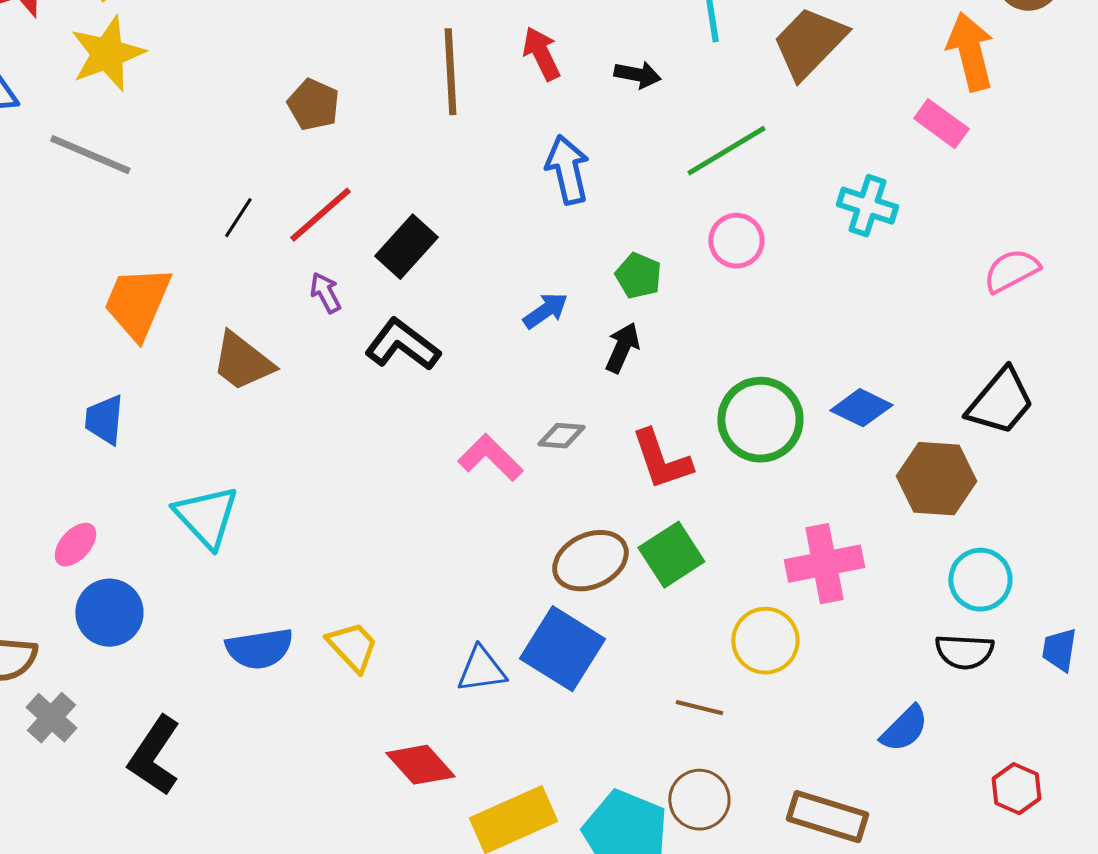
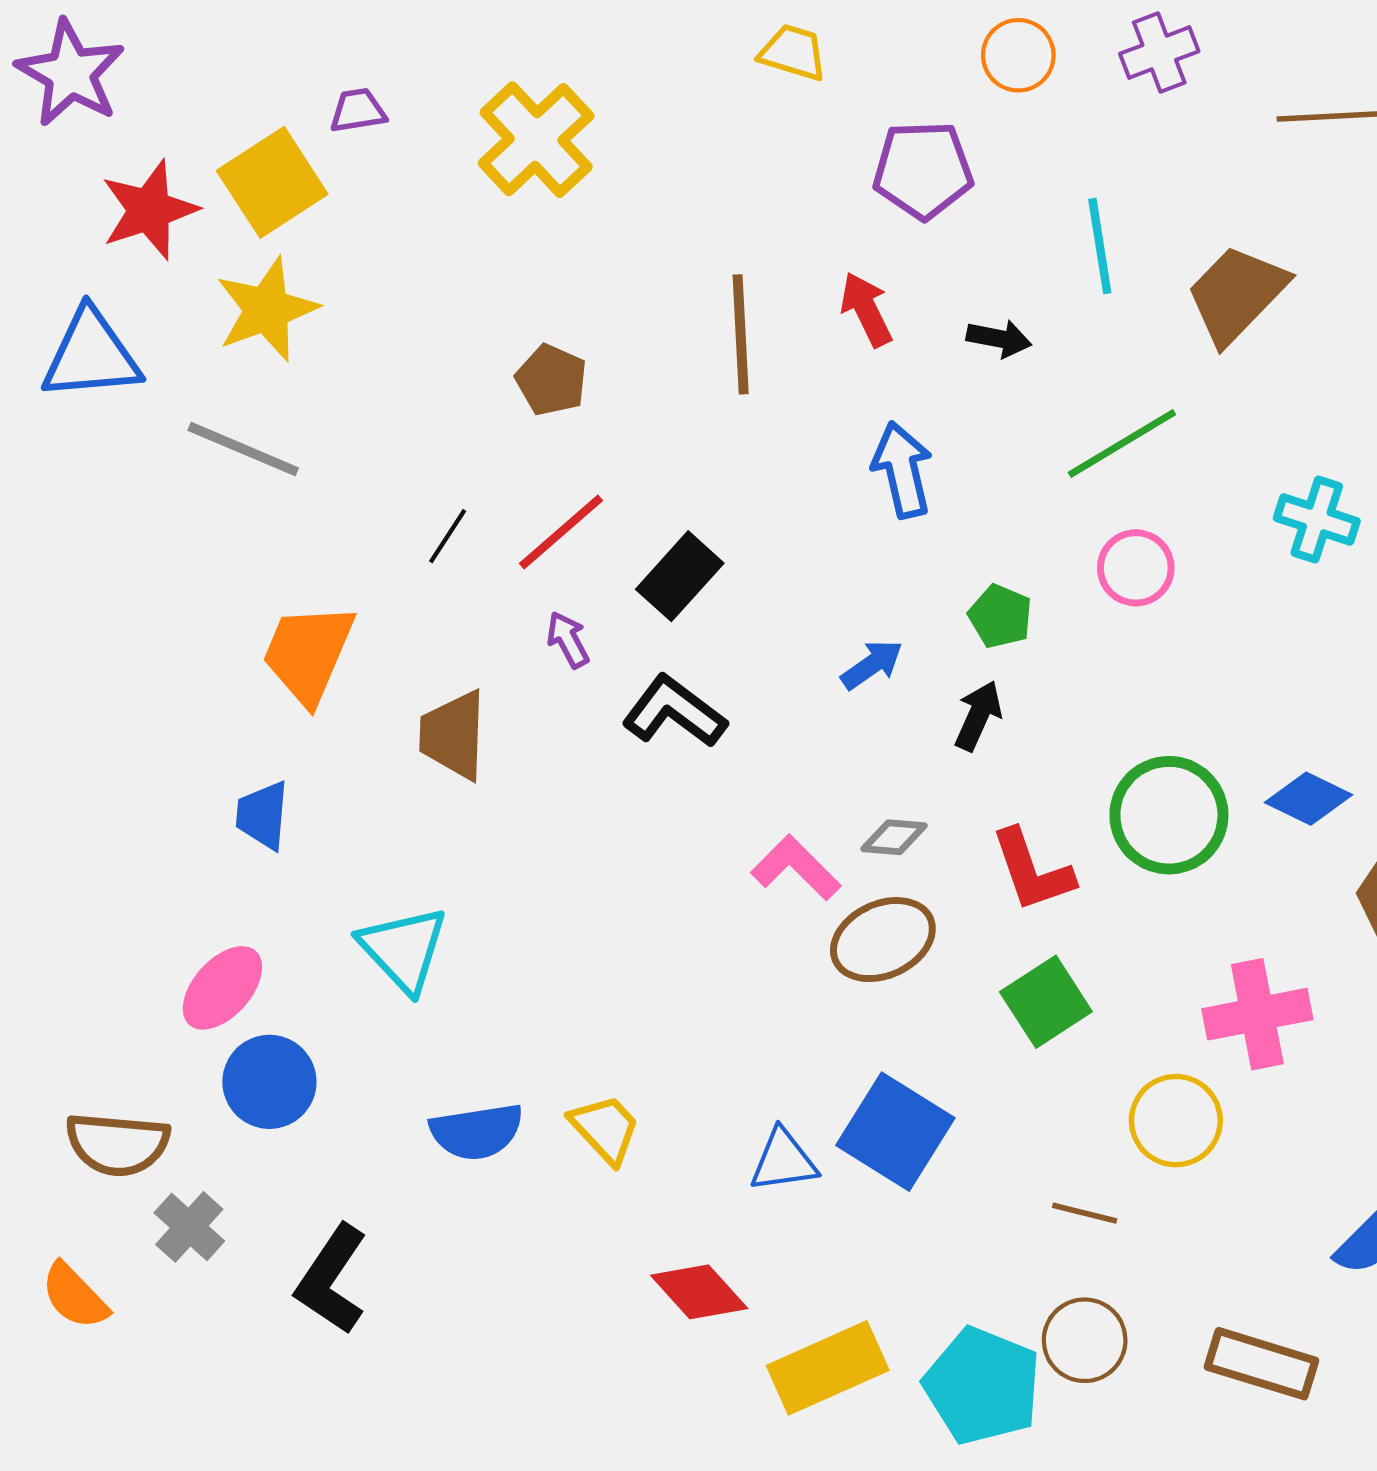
brown trapezoid: (242, 362) -> (453, 735), turned 54
pink ellipse: (75, 545) -> (222, 988), size x1.4
brown ellipse: (590, 561) -> (883, 940), moved

